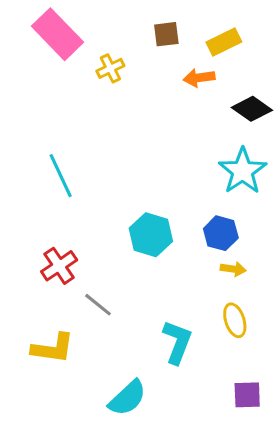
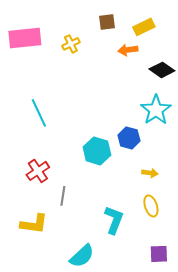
pink rectangle: (58, 34) -> (25, 38), moved, turned -52
blue hexagon: (221, 233) -> (129, 138), moved
gray line: (98, 305) -> (63, 196), turned 60

